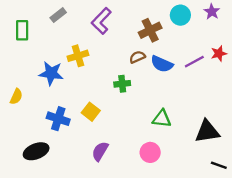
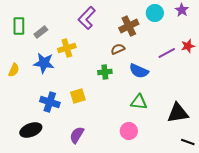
gray rectangle: (58, 15) -> (41, 32), moved
blue semicircle: (162, 64) -> (139, 71), moved
yellow semicircle: (16, 97) -> (14, 70), moved
yellow square: (91, 112) -> (78, 96), turned 35
purple semicircle: (100, 151) -> (77, 135), moved

